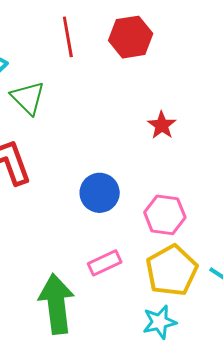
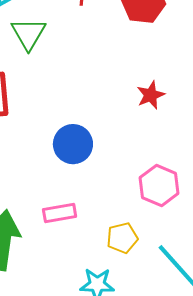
pink hexagon: (165, 215) -> (159, 185), moved
yellow pentagon: (172, 270) -> (122, 238), size x0.6

